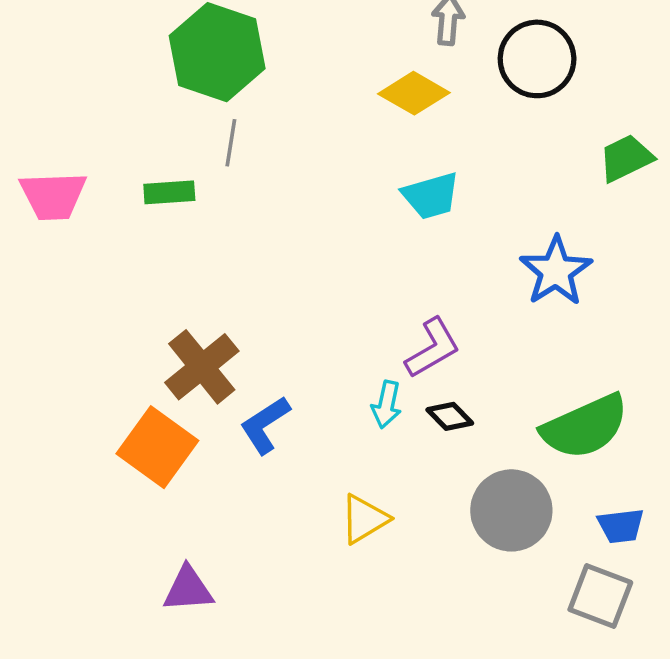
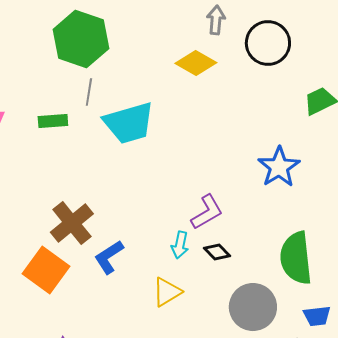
cyan trapezoid: (431, 196) -> (129, 123), moved, size x1.5
green semicircle: (585, 427) -> (296, 258), turned 108
yellow triangle: (364, 519) -> (167, 292), moved

